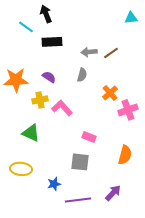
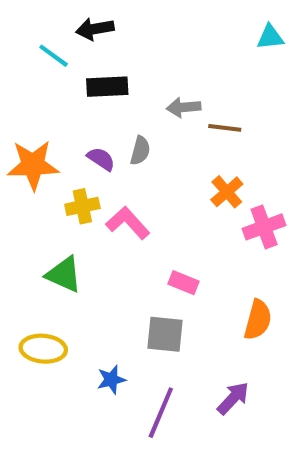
black arrow: (46, 14) -> (95, 29), turned -78
brown line: (111, 53) -> (225, 128), moved, turned 42
gray semicircle: (82, 75) -> (140, 151), moved
purple line: (78, 200) -> (161, 413), turned -60

